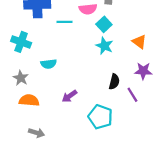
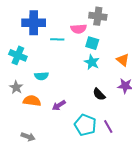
cyan square: (104, 24) -> (92, 43), turned -32
black semicircle: (114, 82) -> (99, 94), turned 120
purple line: (132, 95) -> (108, 126), moved
orange semicircle: (29, 100) -> (32, 101), moved

